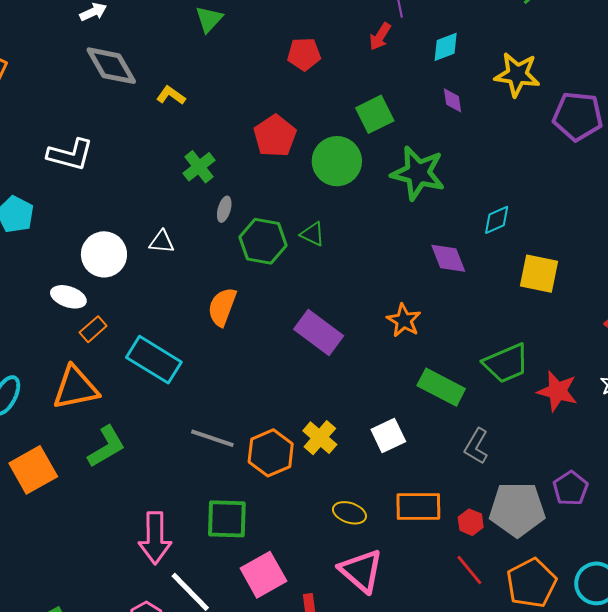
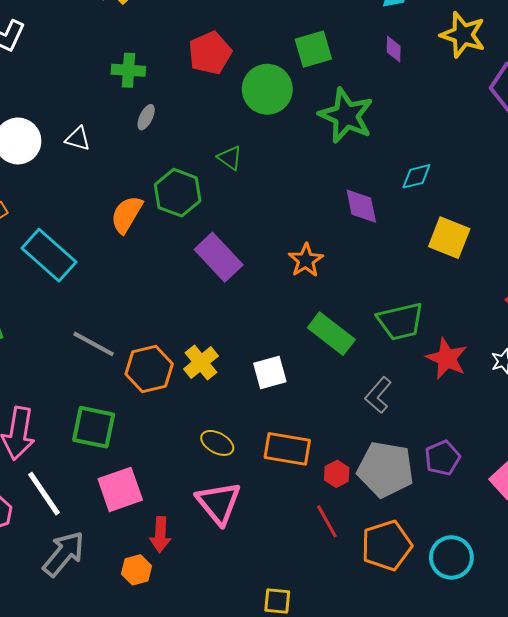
green cross: (199, 167) -> (128, 70), turned 32
green hexagon: (263, 241) -> (178, 193), moved
gray L-shape: (476, 446) -> (378, 395), moved

